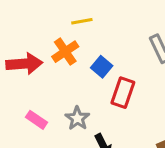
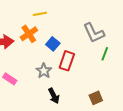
gray star: (77, 118) -> (44, 71), moved

